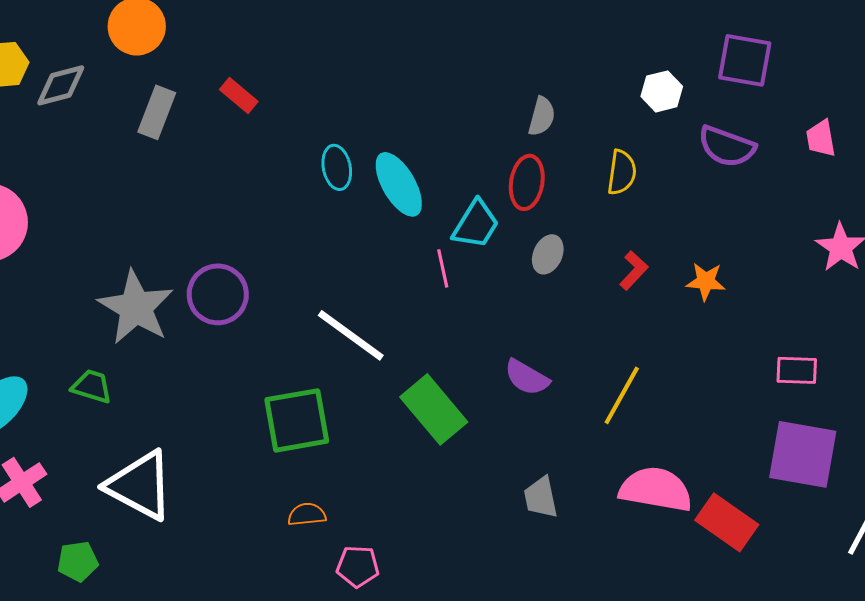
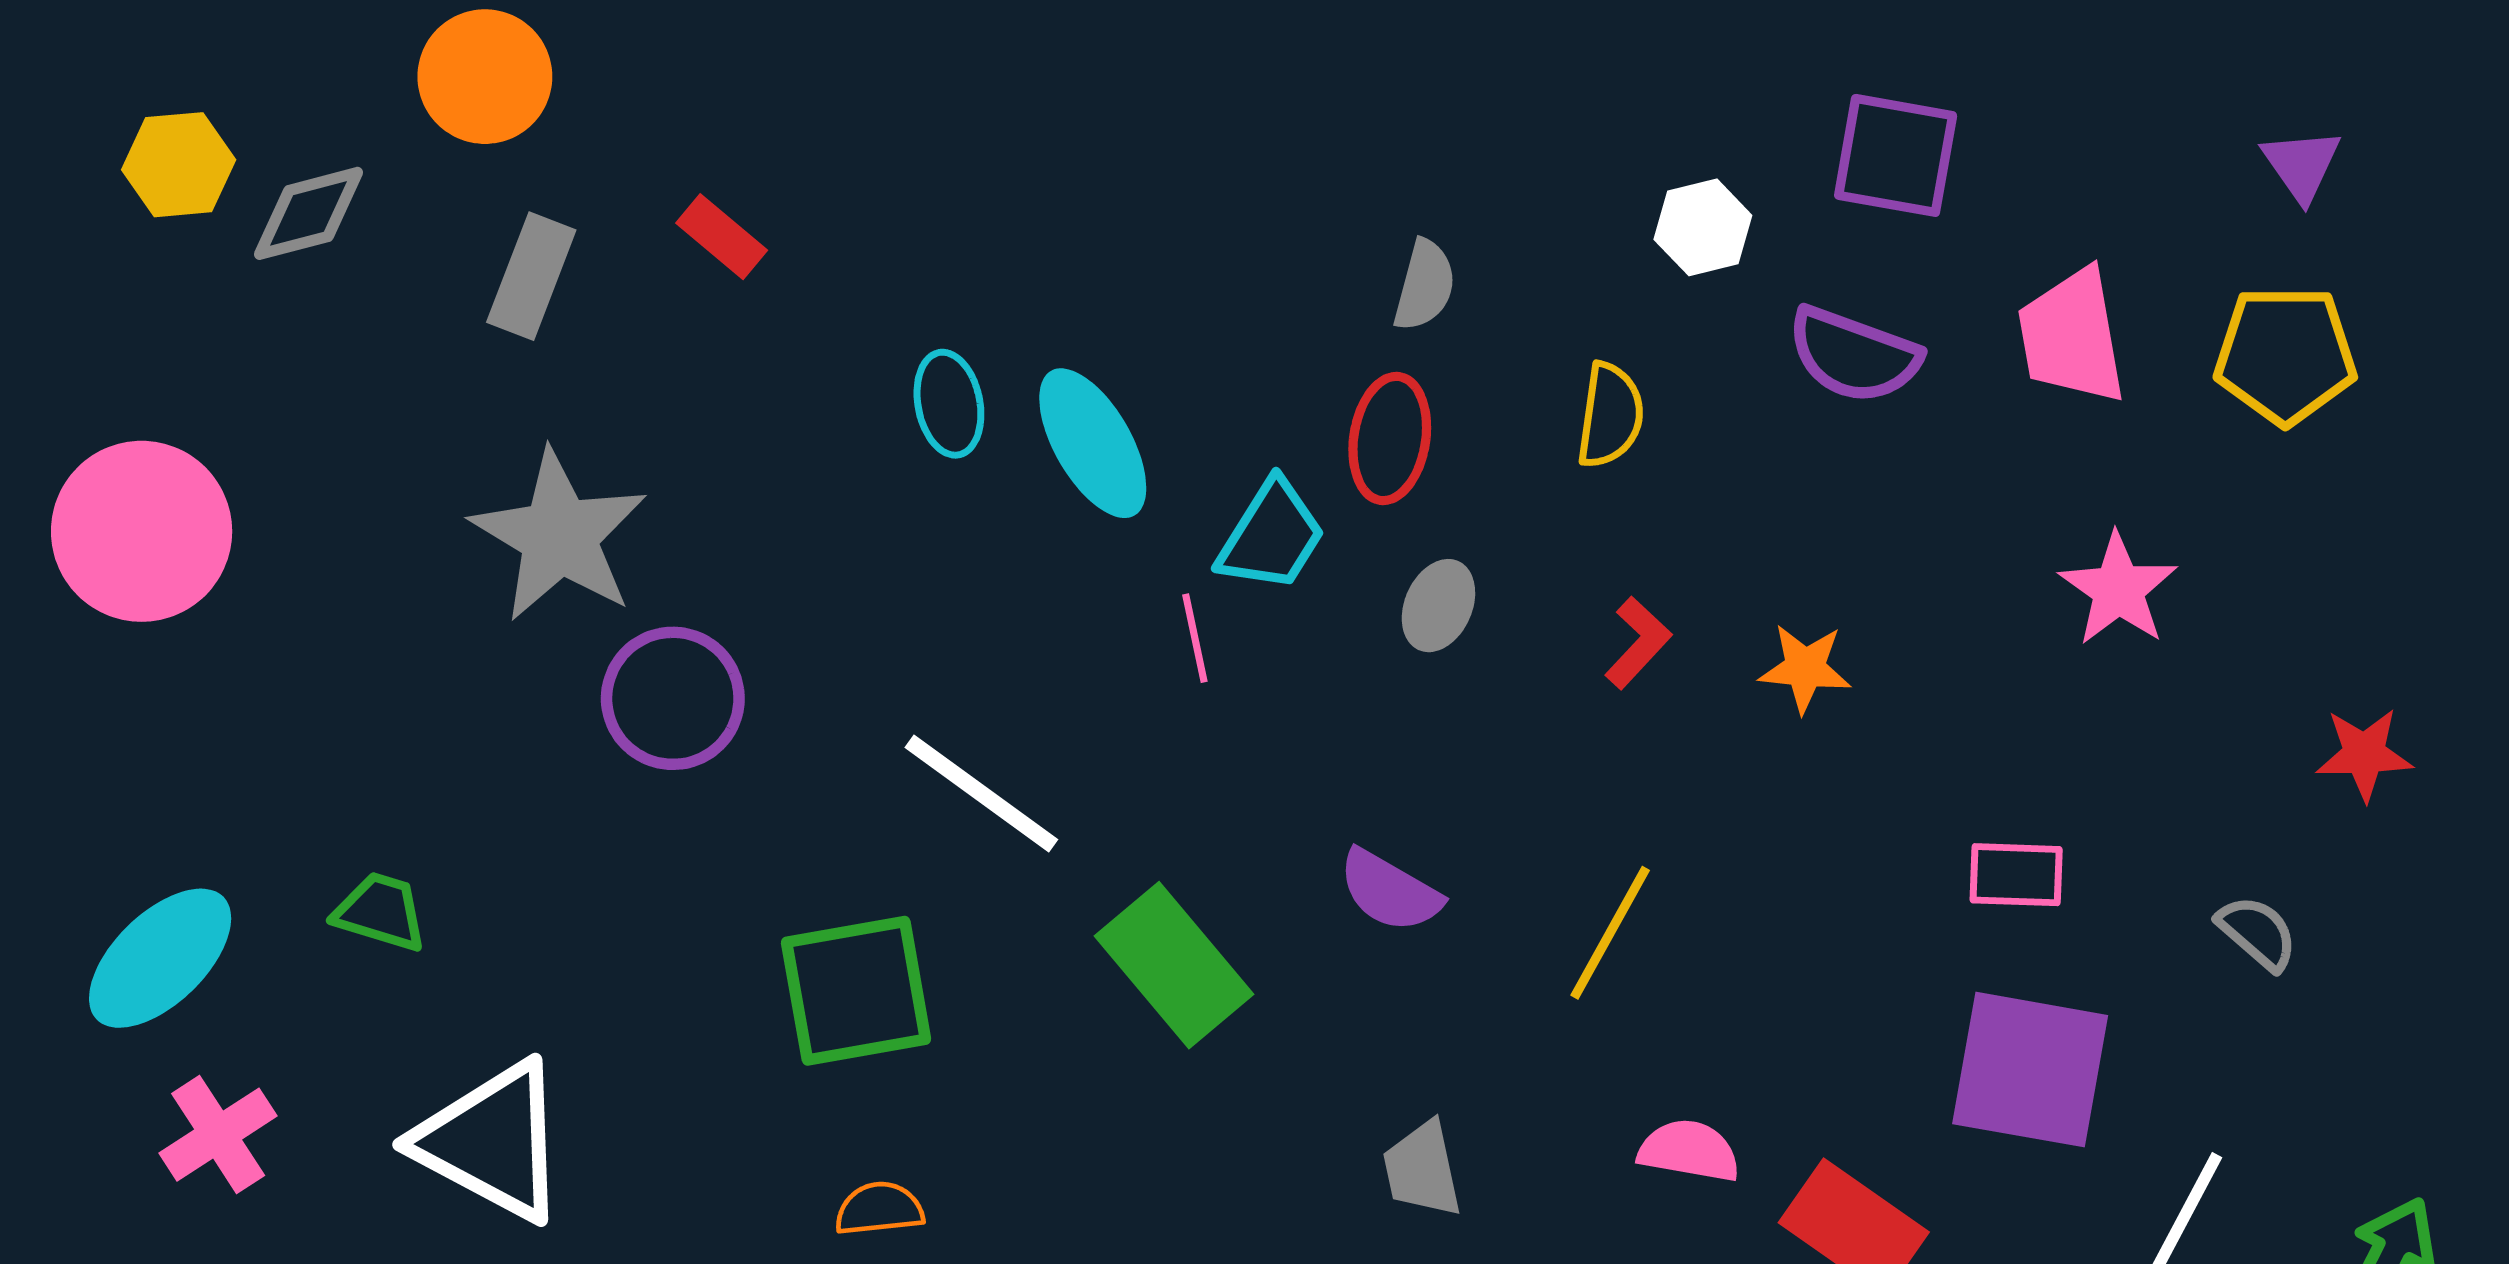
pink trapezoid: (821, 138) -> (2072, 336), size x1.6
gray star: (136, 307) -> (559, 536), moved
pink semicircle: (656, 489) -> (1689, 1151), size x0.6

